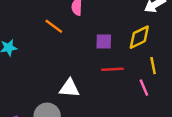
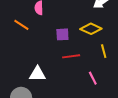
yellow diamond: (139, 37) -> (91, 29), turned 55
pink line: (144, 88) -> (93, 78), moved

